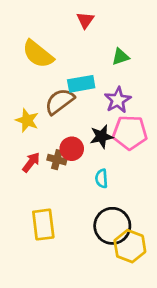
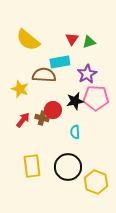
red triangle: (85, 20) -> (72, 39), moved
brown semicircle: (60, 101) -> (44, 75), turned 40
black circle: (112, 226) -> (68, 167), moved

